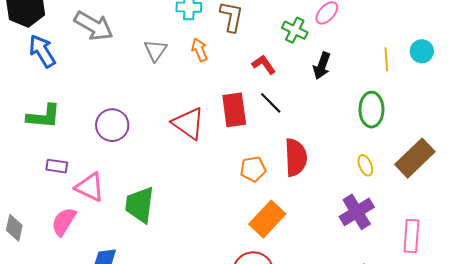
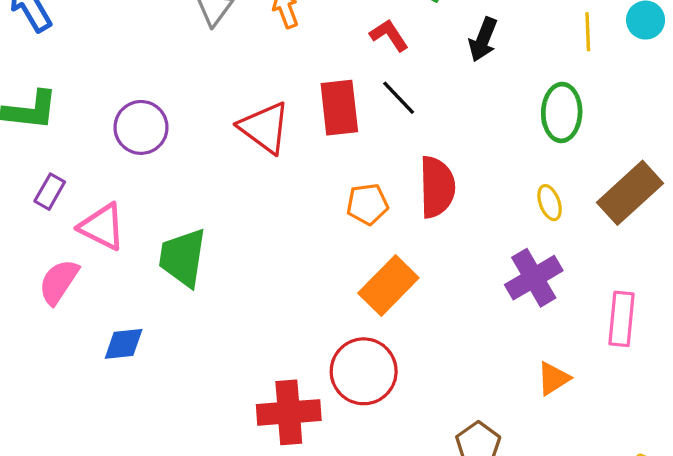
purple rectangle: (57, 166) -> (50, 192), turned -70

